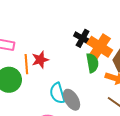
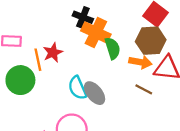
black cross: (83, 38) -> (83, 17), moved
orange cross: (100, 47) -> (96, 32), moved

